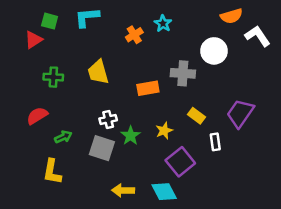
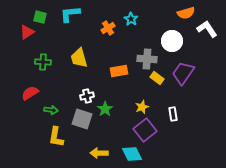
purple trapezoid: (240, 113) -> (183, 73), moved
yellow rectangle: (197, 116) -> (157, 78), moved
yellow star: (164, 131) -> (142, 107), moved
green arrow: (63, 137) -> (51, 110), turned 32
yellow L-shape: (52, 172) -> (56, 137), moved

